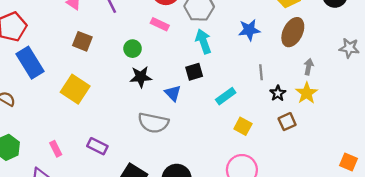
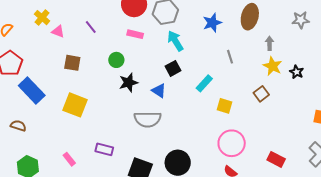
black star: (278, 93) -> (297, 72), moved

